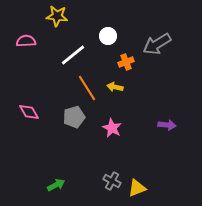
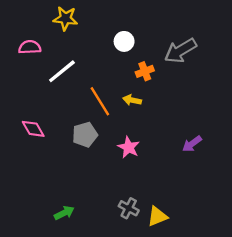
white line: (73, 55) -> (62, 71), moved
purple arrow: (167, 125) -> (192, 144), turned 138

